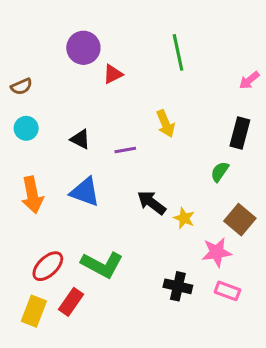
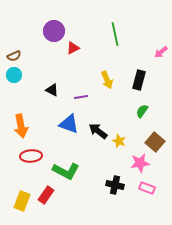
cyan circle: (26, 128) -> (14, 75), moved
black rectangle: (240, 133) -> (139, 80), moved
blue triangle: (85, 192) -> (69, 124), moved
red ellipse: (48, 266) -> (31, 156), moved, turned 40

